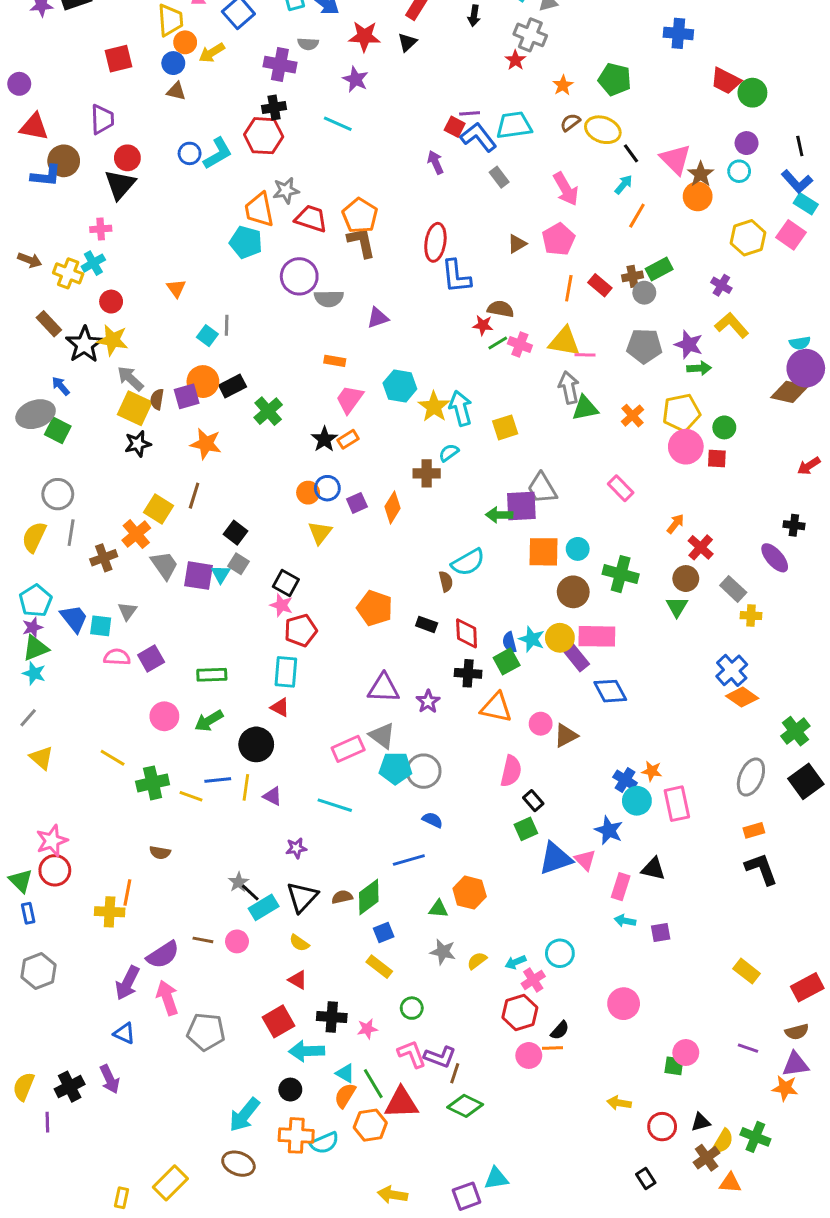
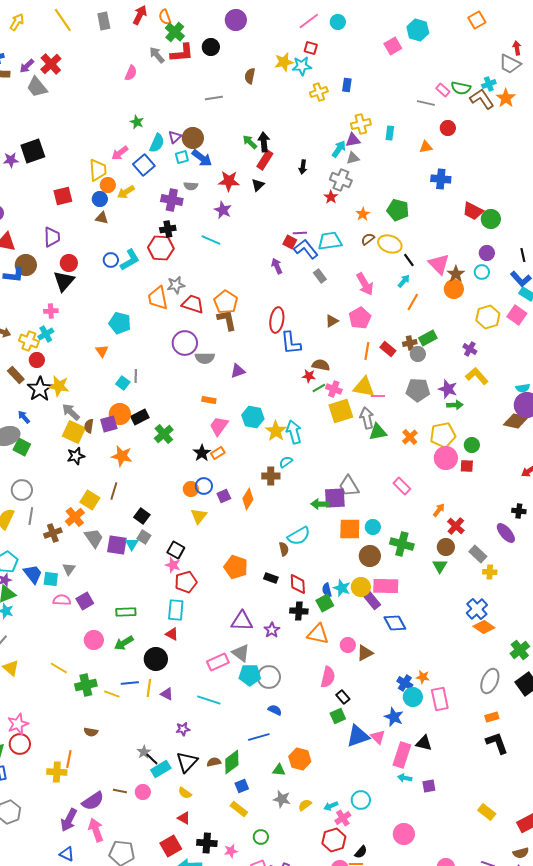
cyan pentagon: (246, 242) -> (120, 323), moved
red circle: (111, 302) -> (37, 360), moved
yellow square: (505, 427) -> (341, 411), moved, size x1.4
pink rectangle: (621, 887) -> (402, 755), size x1.4

